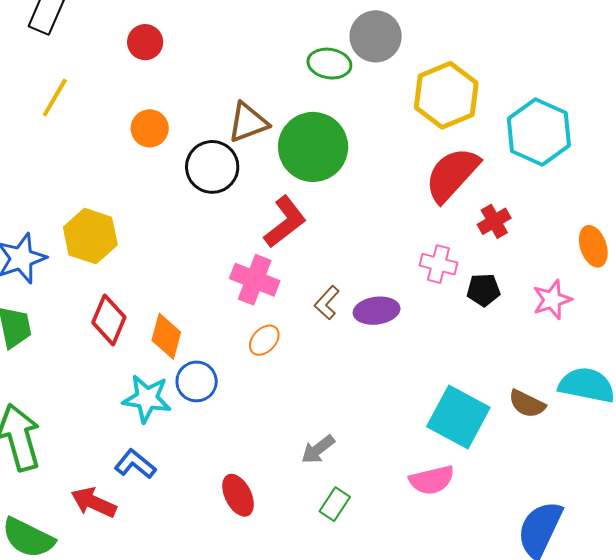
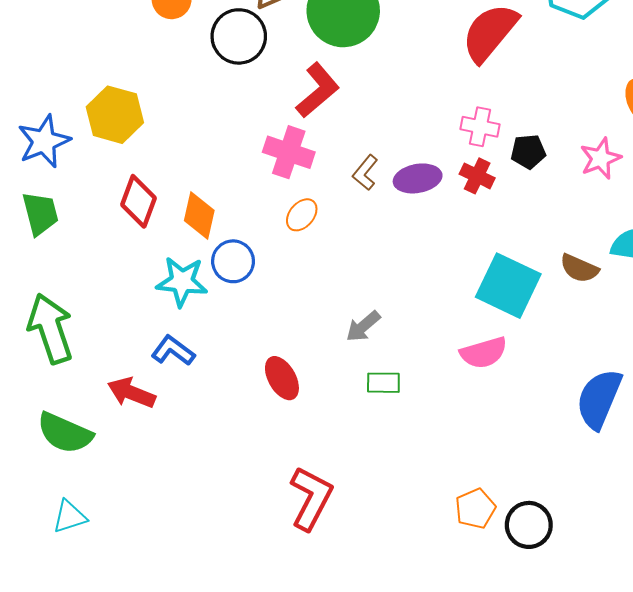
red cross: (494, 221) -> (477, 176), moved, turned -32
green rectangle: (335, 504) -> (383, 383), turned 60

